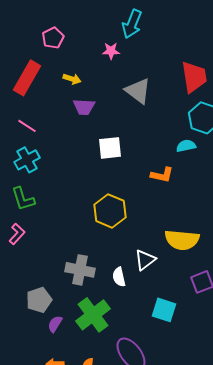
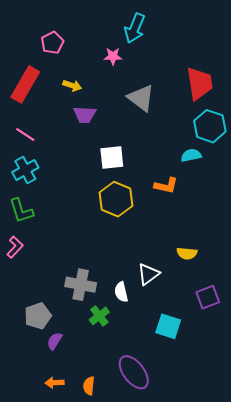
yellow hexagon: (110, 211) -> (116, 199), moved
yellow semicircle: (182, 240) -> (187, 253), size x0.6
green cross: (93, 315) -> (99, 316), moved, size x0.6

